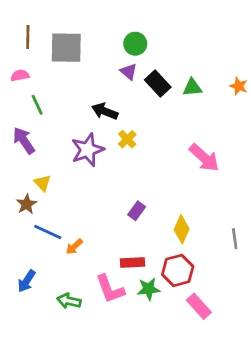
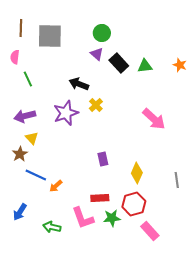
pink semicircle: (20, 76) -> (15, 57), turned -72
purple arrow: (24, 141) -> (25, 116), moved, turned -70
purple rectangle: (137, 211) -> (103, 159), turned -48

